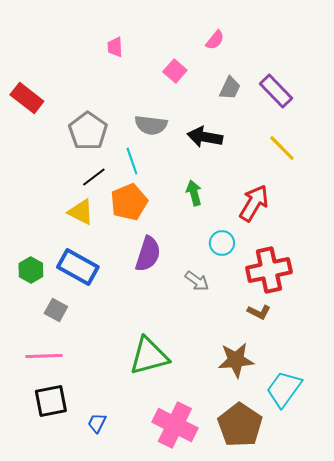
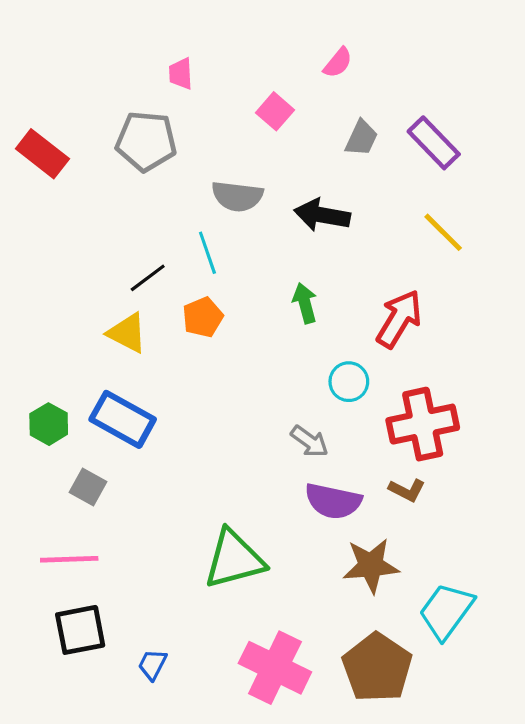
gray pentagon: (88, 131) -> (146, 141), moved, turned -30
orange pentagon: (129, 202) -> (203, 317), size x0.7
purple semicircle: (148, 254) -> (333, 501), moved, turned 84

